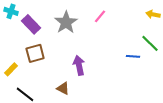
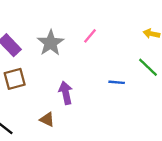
blue line: (133, 56) -> (117, 82), moved

